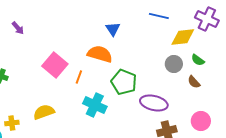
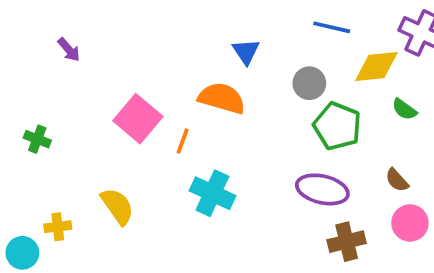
gray circle: (174, 64) -> (309, 83), moved
green pentagon: (124, 82) -> (337, 126), moved
brown semicircle: (194, 82) -> (397, 180), moved
yellow semicircle: (44, 112) -> (117, 206), turned 75

